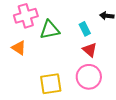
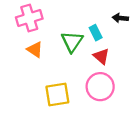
green triangle: (50, 30) -> (72, 42), moved, turned -45
orange triangle: (19, 48) -> (35, 50), moved

